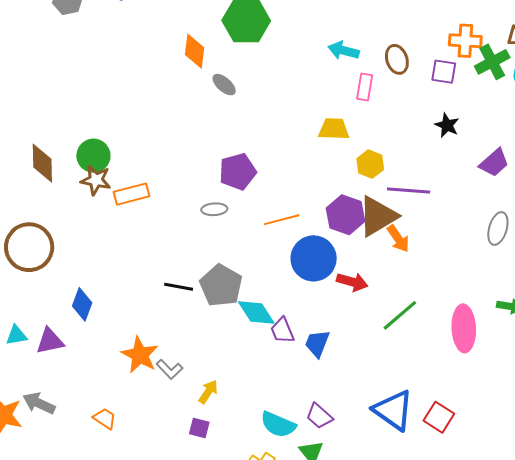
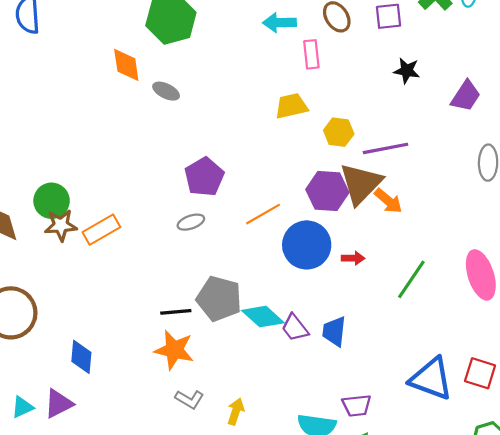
red arrow: (352, 282) -> (353, 258), size x0.7
orange star: (140, 355) -> (174, 350), moved
purple trapezoid: (319, 416) -> (357, 406), turned -32

